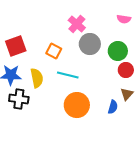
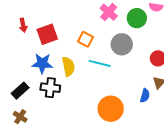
gray circle: (90, 44) -> (122, 44), moved
green circle: (118, 51) -> (137, 18), moved
orange circle: (77, 105) -> (111, 109), moved

